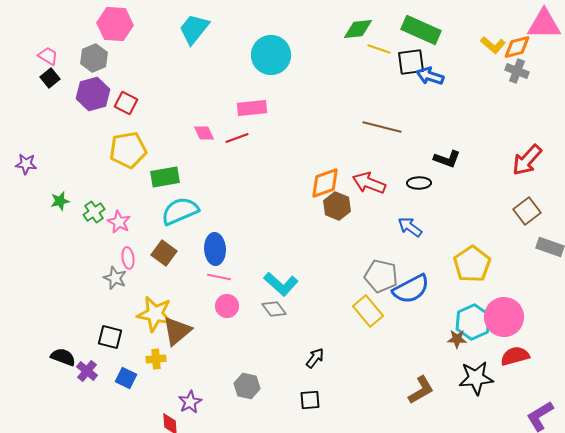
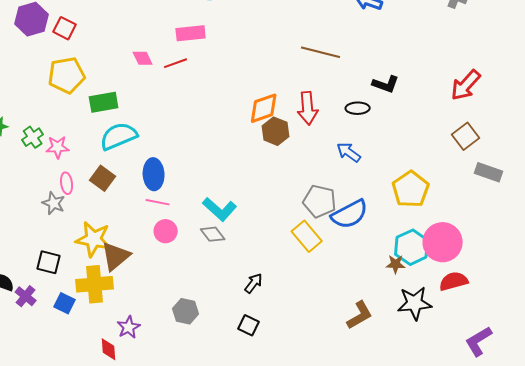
red arrow: (369, 183) -> (308, 108), turned -116
pink star: (119, 222) -> (58, 147), turned -30
yellow cross: (156, 359) -> (95, 284), size x1.8
black square: (310, 400) -> (249, 325), turned 30

